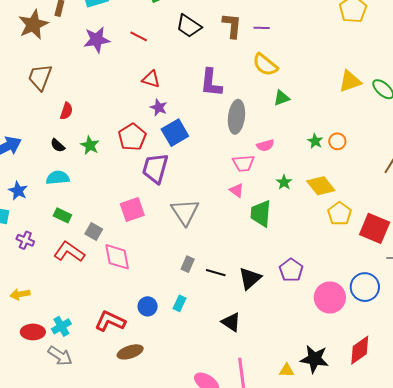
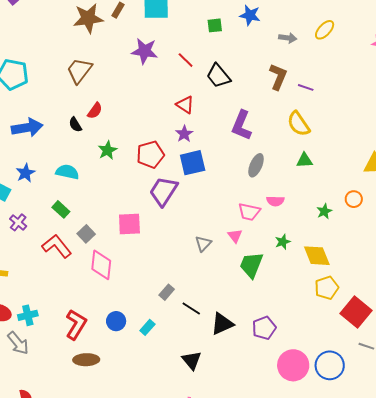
black trapezoid: (189, 26) -> (218, 76), moved
gray ellipse: (236, 117) -> (256, 165), size x0.7
orange circle: (337, 141) -> (354, 199), moved
black semicircle: (58, 145) -> (75, 125), moved
gray triangle: (185, 212) -> (203, 244), moved, size x0.6
red L-shape: (110, 321) -> (76, 325), turned 80

